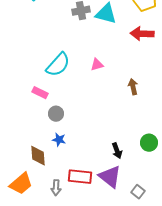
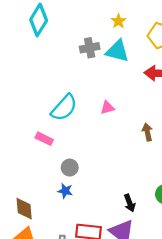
gray circle: (56, 114) -> (70, 168), moved
brown diamond: (38, 156) -> (24, 209), moved

